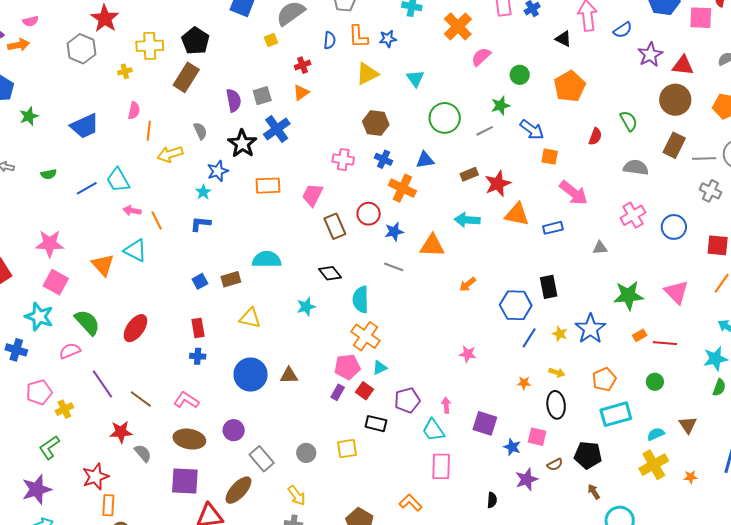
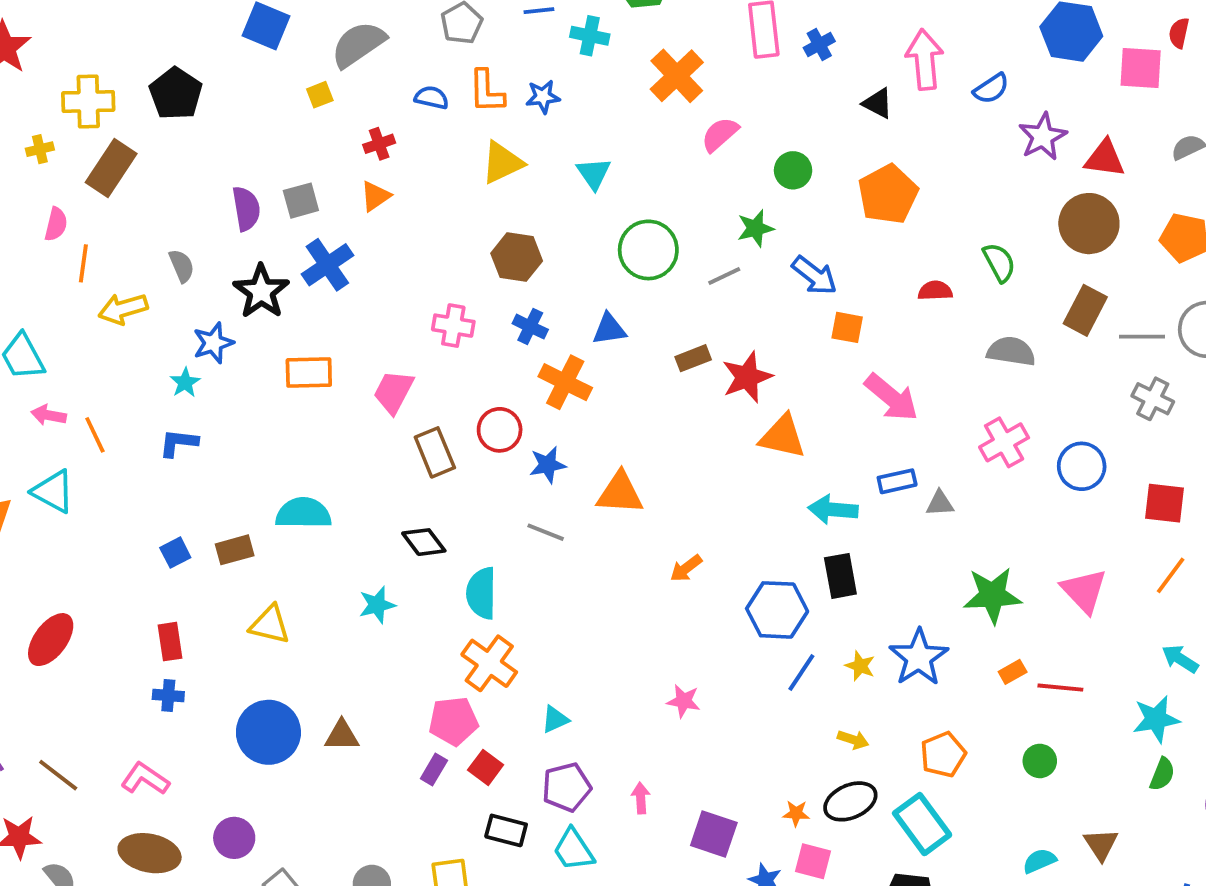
blue semicircle: (330, 40) -> (432, 98), turned -84
brown rectangle: (186, 77) -> (111, 168), moved
red semicircle: (595, 136) -> (935, 291), turned -114
cyan arrow: (467, 220) -> (833, 510), moved
blue rectangle: (553, 228) -> (897, 481), moved
cyan triangle: (380, 368) -> (555, 719), moved
orange star: (524, 383) -> (796, 813), moved
black ellipse: (556, 405) -> (850, 801), turned 72
cyan rectangle: (616, 414) -> (922, 824), moved, turned 68
cyan trapezoid: (433, 430) -> (574, 850), moved

